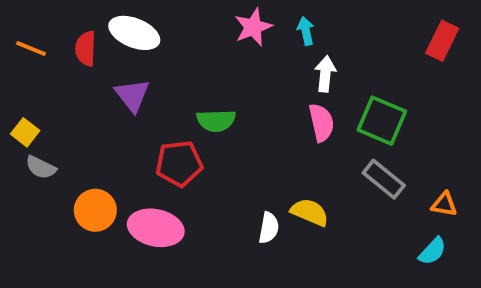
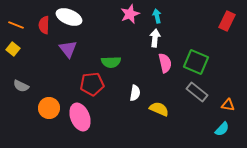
white arrow: (325, 74) -> (155, 38), moved
yellow square: (25, 132) -> (13, 49), moved
pink ellipse: (156, 228) -> (80, 117), turned 56
white semicircle: (269, 228) -> (135, 93), moved

